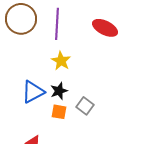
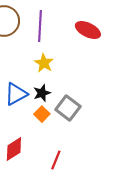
gray square: (85, 106) -> (68, 108), size x1.4
orange square: (59, 112) -> (42, 114), turned 35

